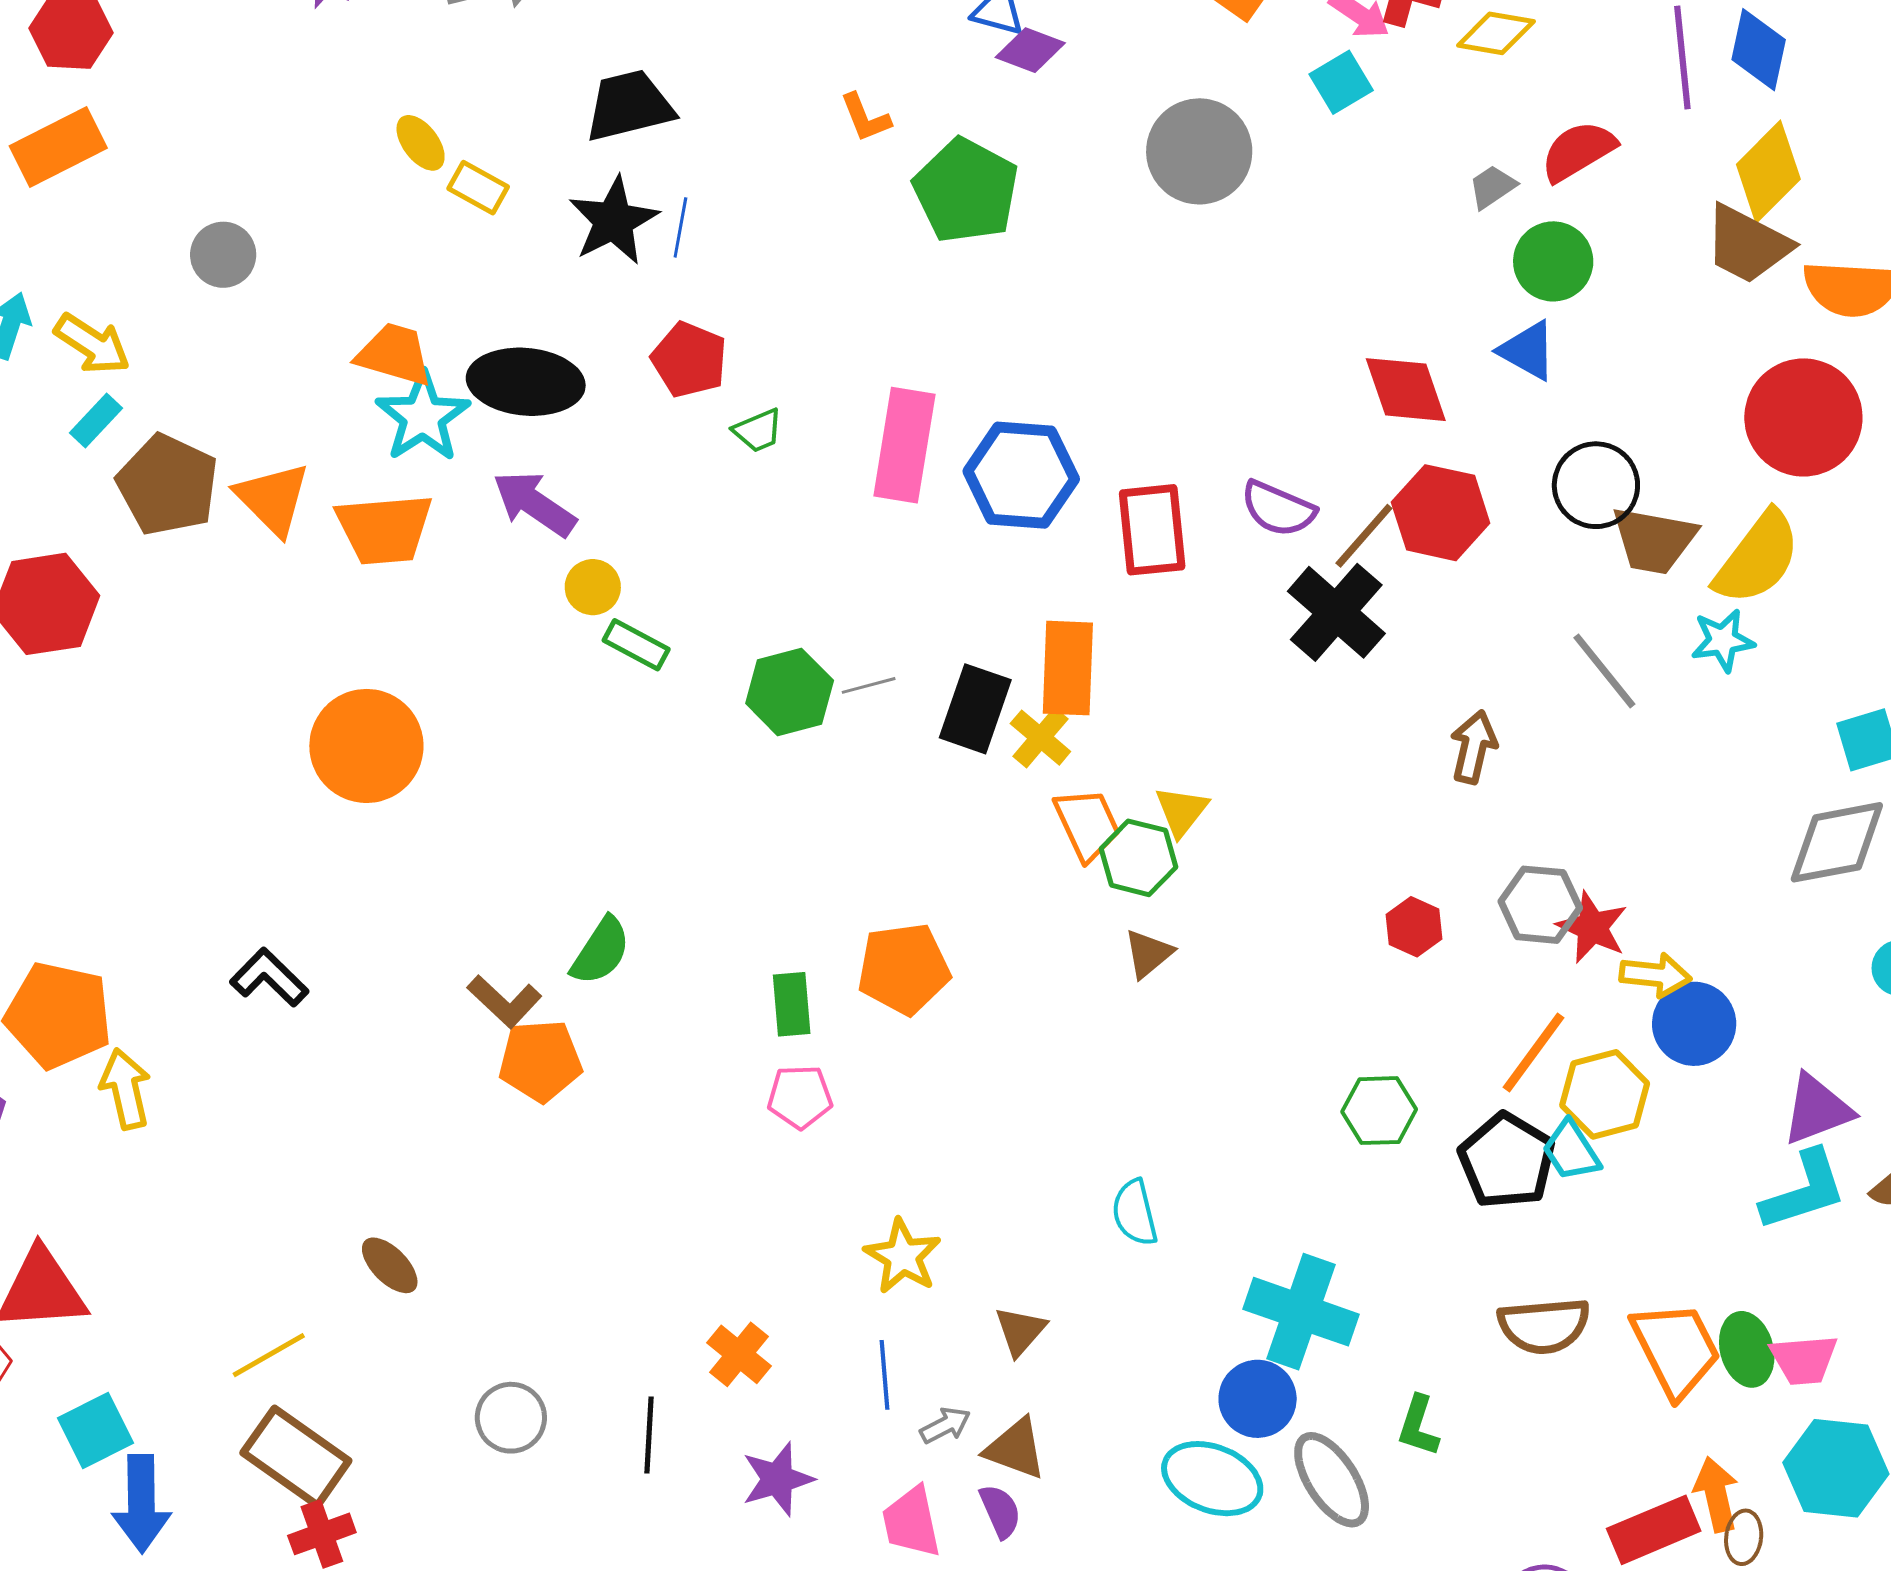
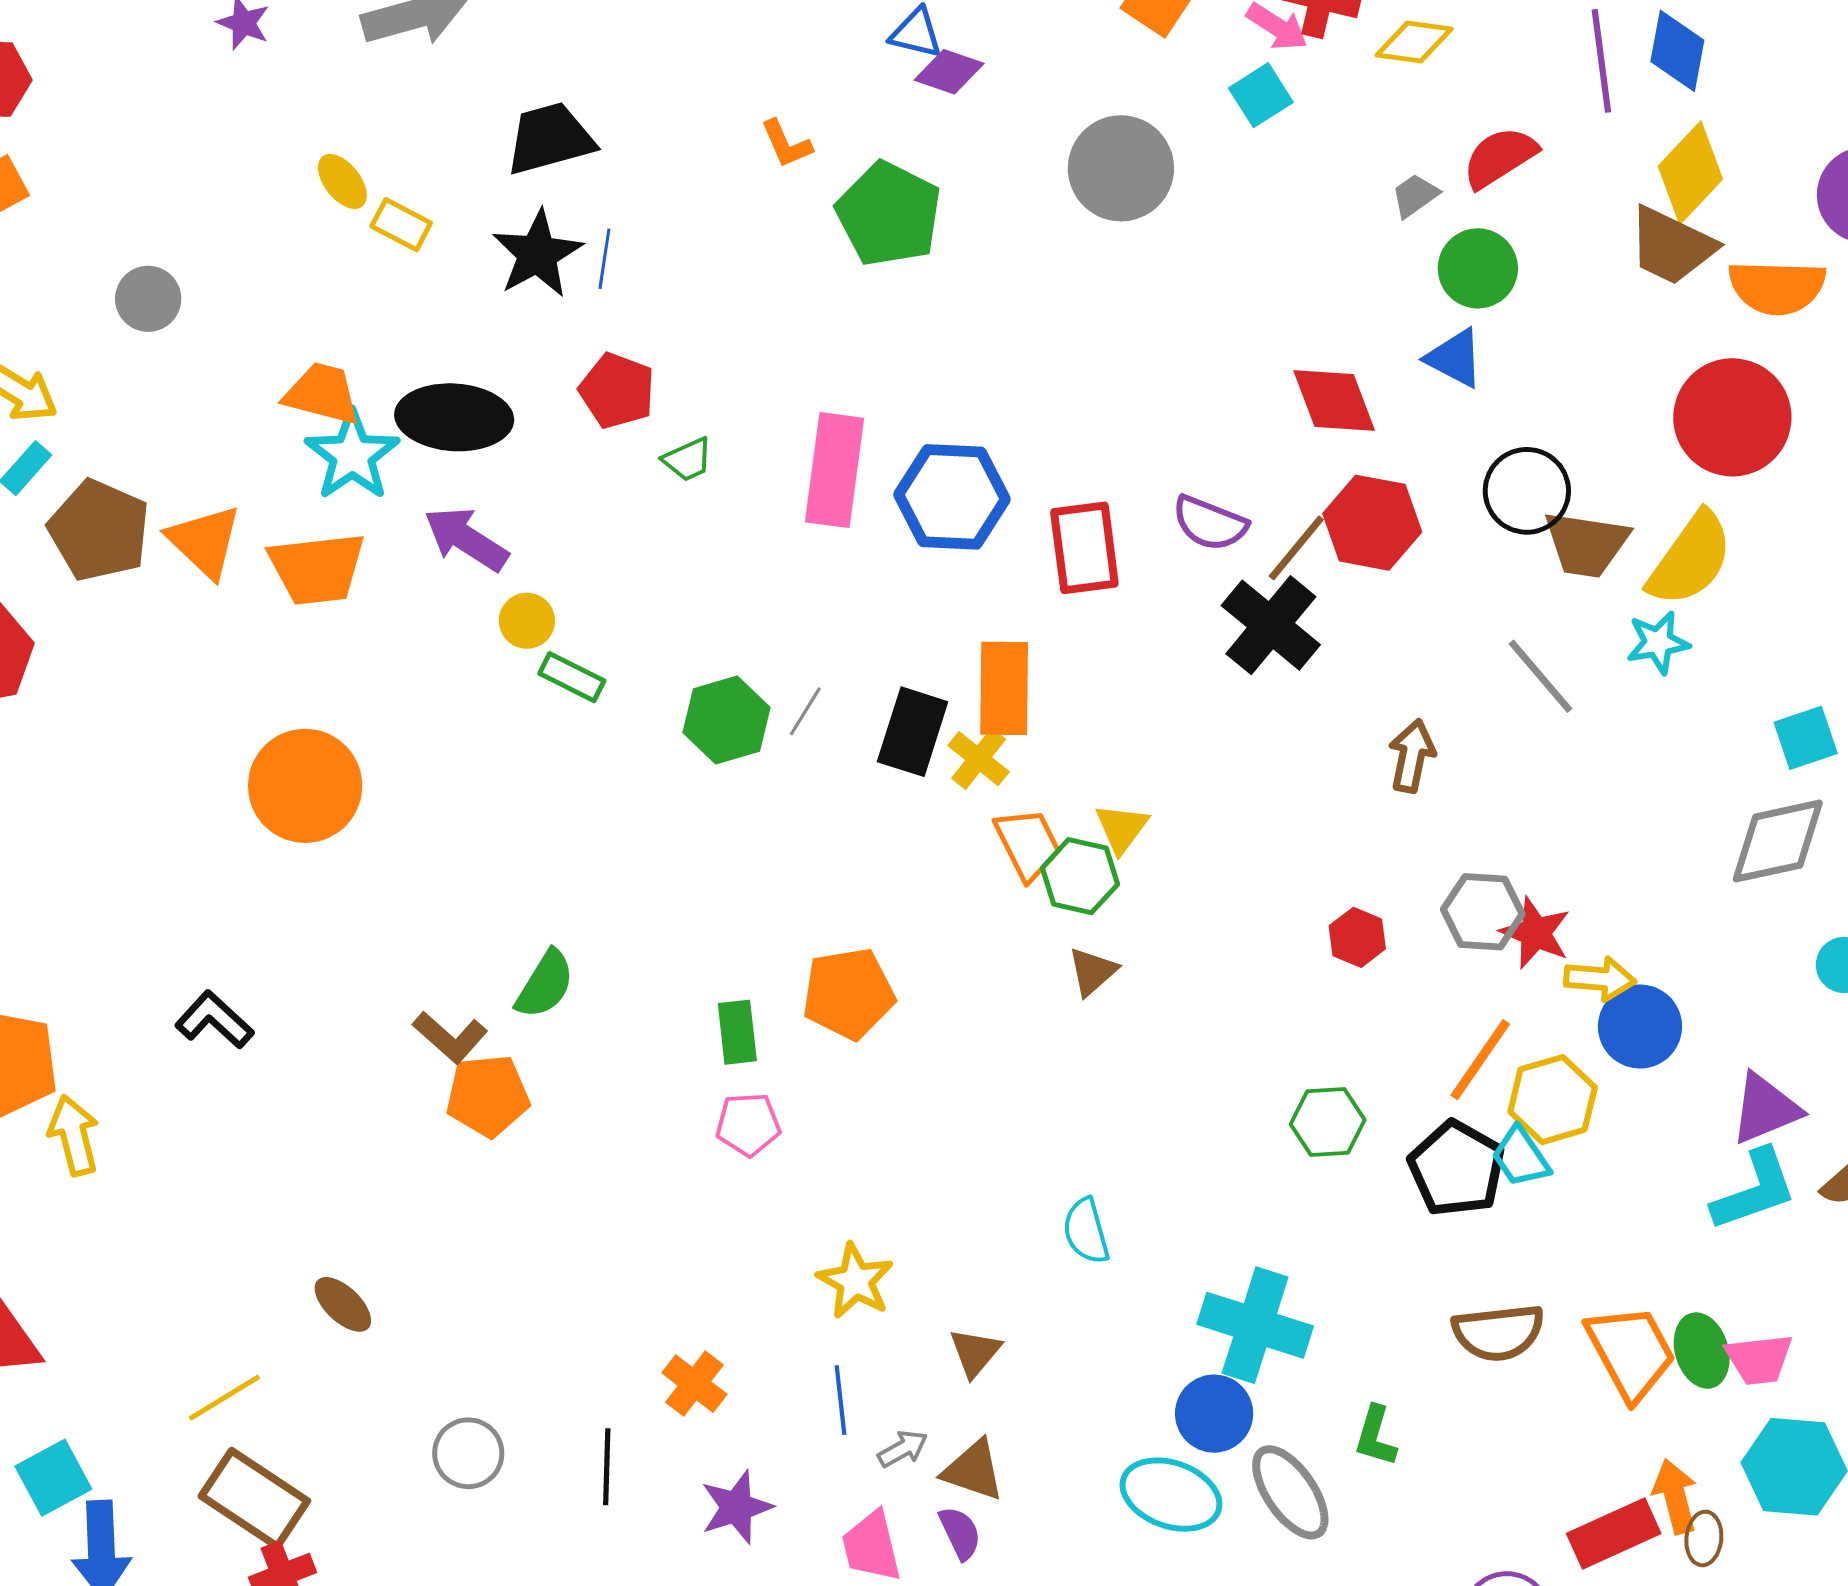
gray line: (869, 685) -> (805, 711), turned -42

